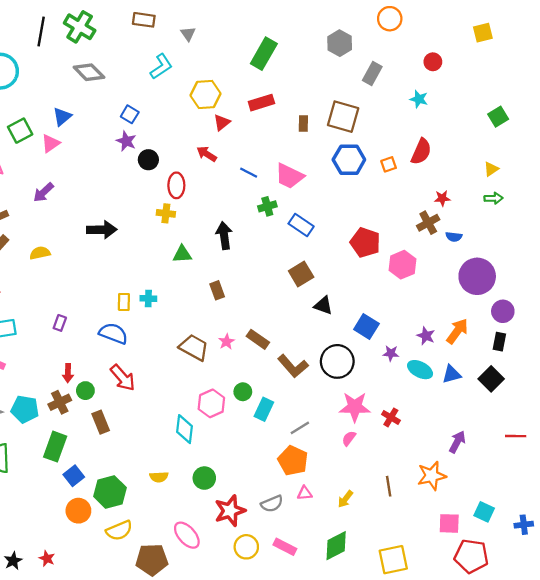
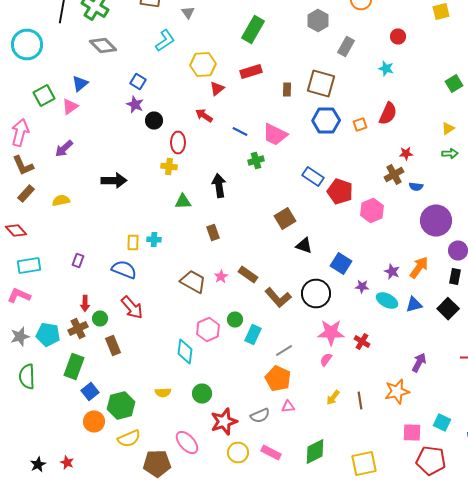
blue rectangle: (301, 225) -> (313, 176), moved
yellow arrow: (345, 499) -> (333, 398), moved

